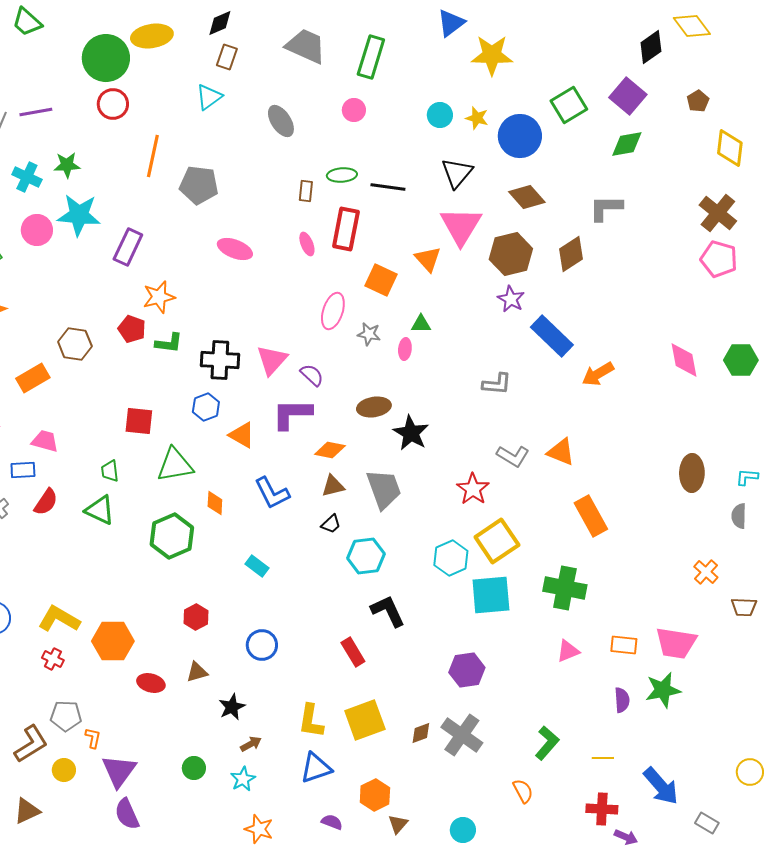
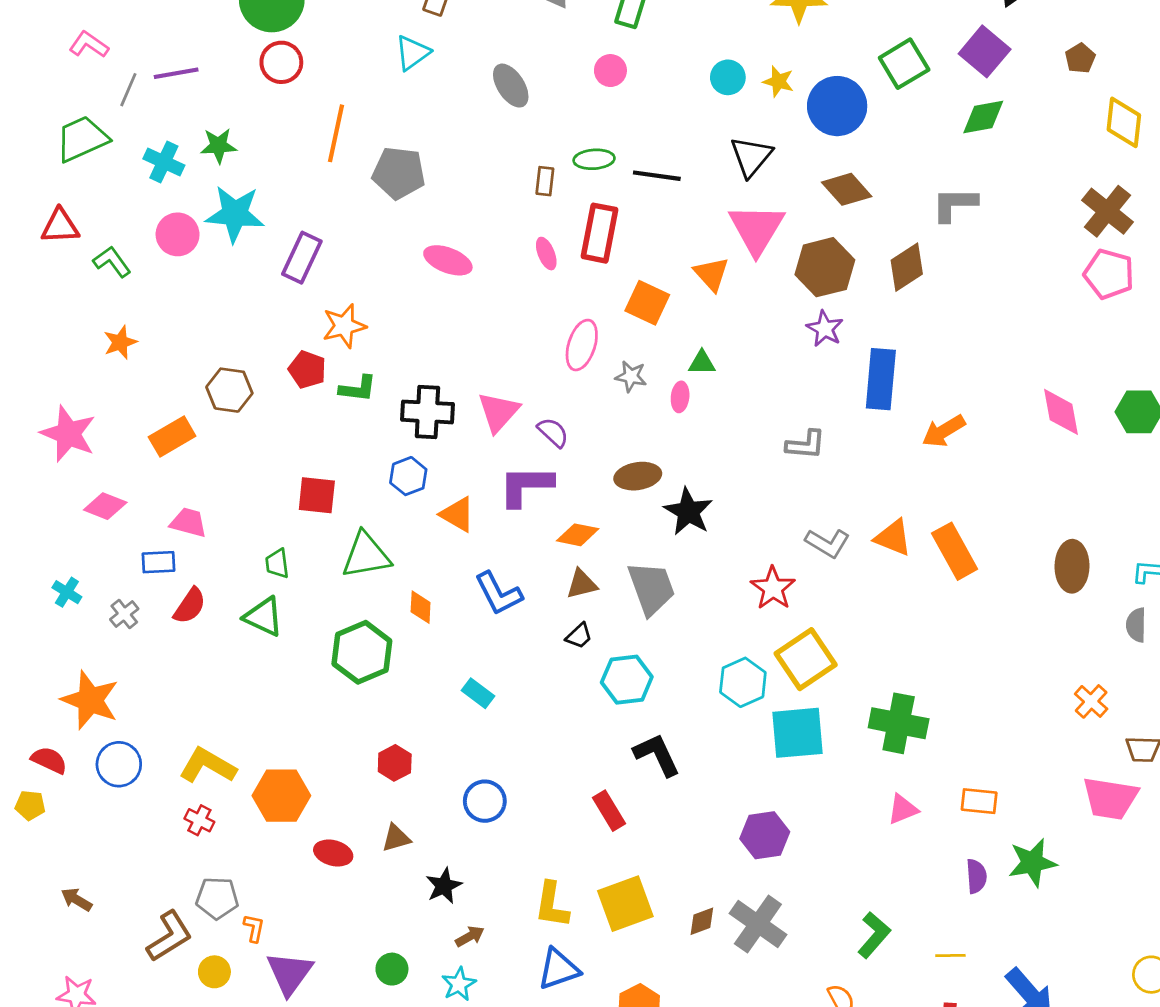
blue rectangle: (552, 336) -> (881, 379), turned 51
orange rectangle: (591, 516) -> (955, 551), moved
pink trapezoid: (676, 643) -> (1110, 798), moved

